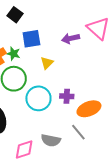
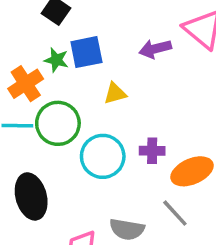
green star: (13, 54) -> (56, 60), moved
yellow triangle: (47, 63) -> (115, 93), turned 32

